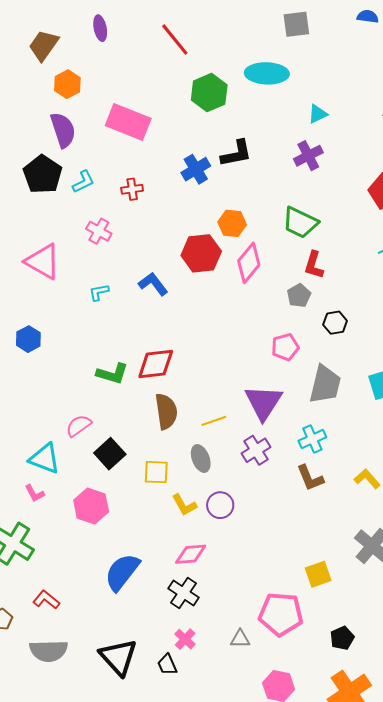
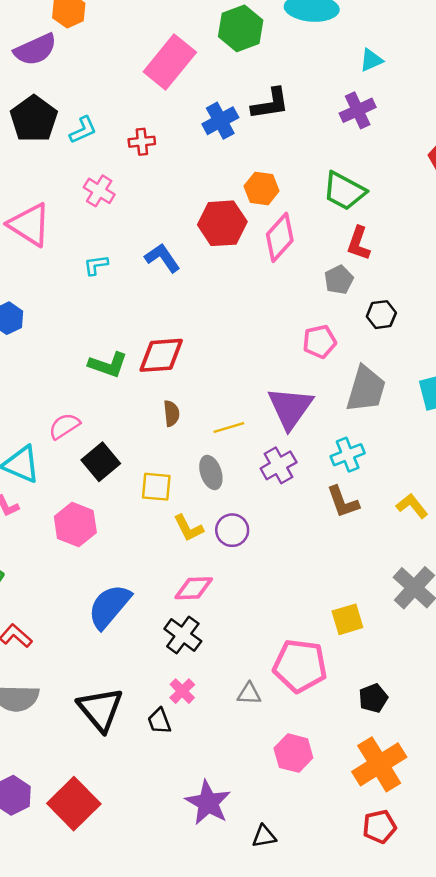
pink rectangle: (128, 122) -> (170, 62), moved, turned -75
purple semicircle: (63, 130) -> (35, 50), moved, turned 81
brown semicircle: (166, 411) -> (171, 413), size x0.6

